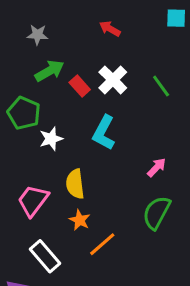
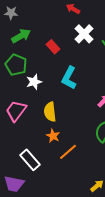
gray star: (37, 35) -> (11, 13), moved
green arrow: (50, 71) -> (21, 36), moved
white cross: (113, 80) -> (84, 34), moved
pink trapezoid: (33, 201) -> (16, 111), moved

